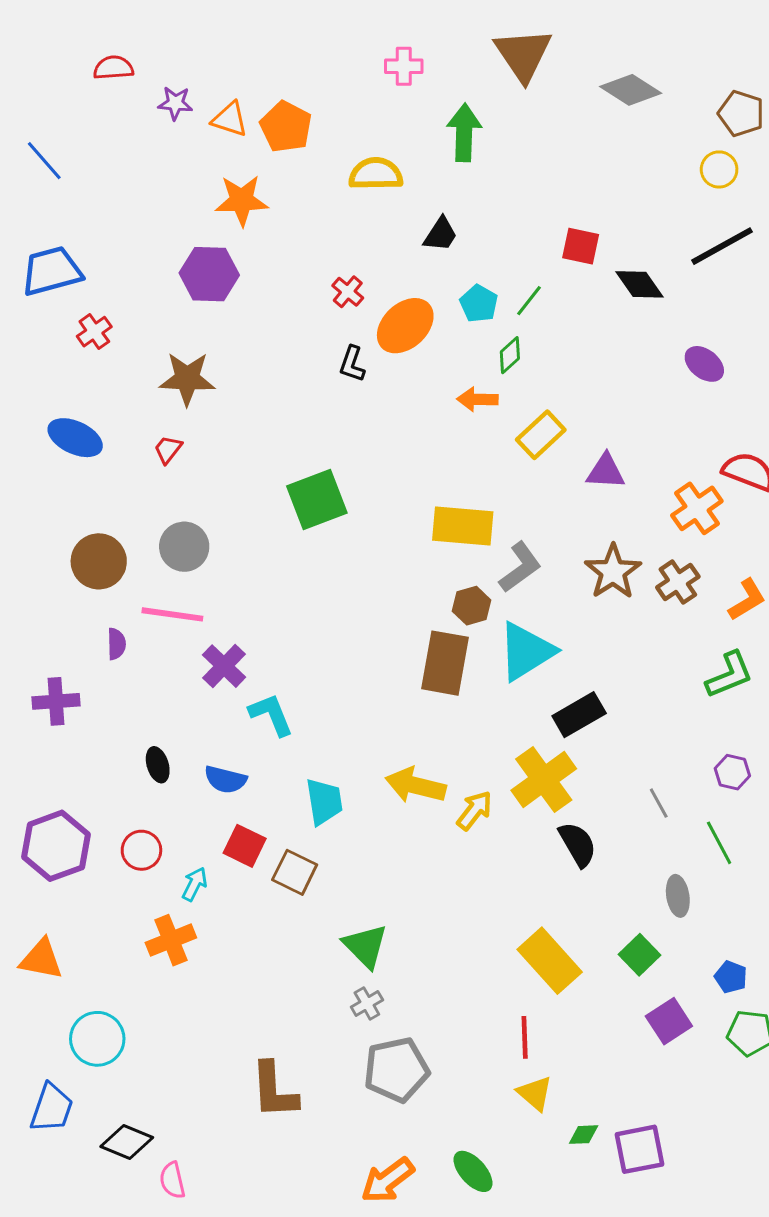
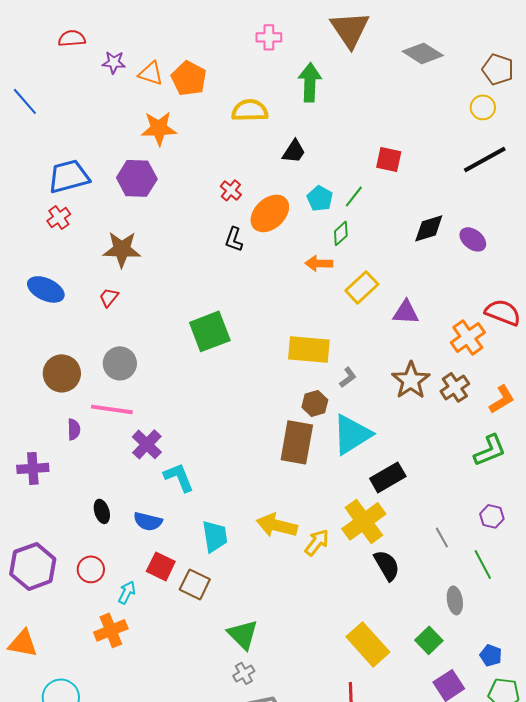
blue trapezoid: (52, 271) -> (69, 176), moved
black diamond: (640, 284) -> (429, 228), moved, turned -72
gray L-shape: (520, 567) -> (348, 377), size x0.6

